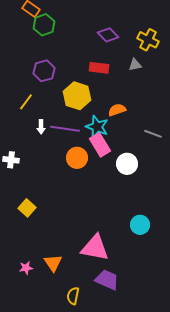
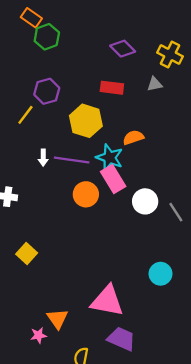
yellow line: (26, 102) -> (25, 115), moved
gray line: (153, 134) -> (176, 212), moved, turned 36
pink star: (26, 268) -> (38, 335), moved

